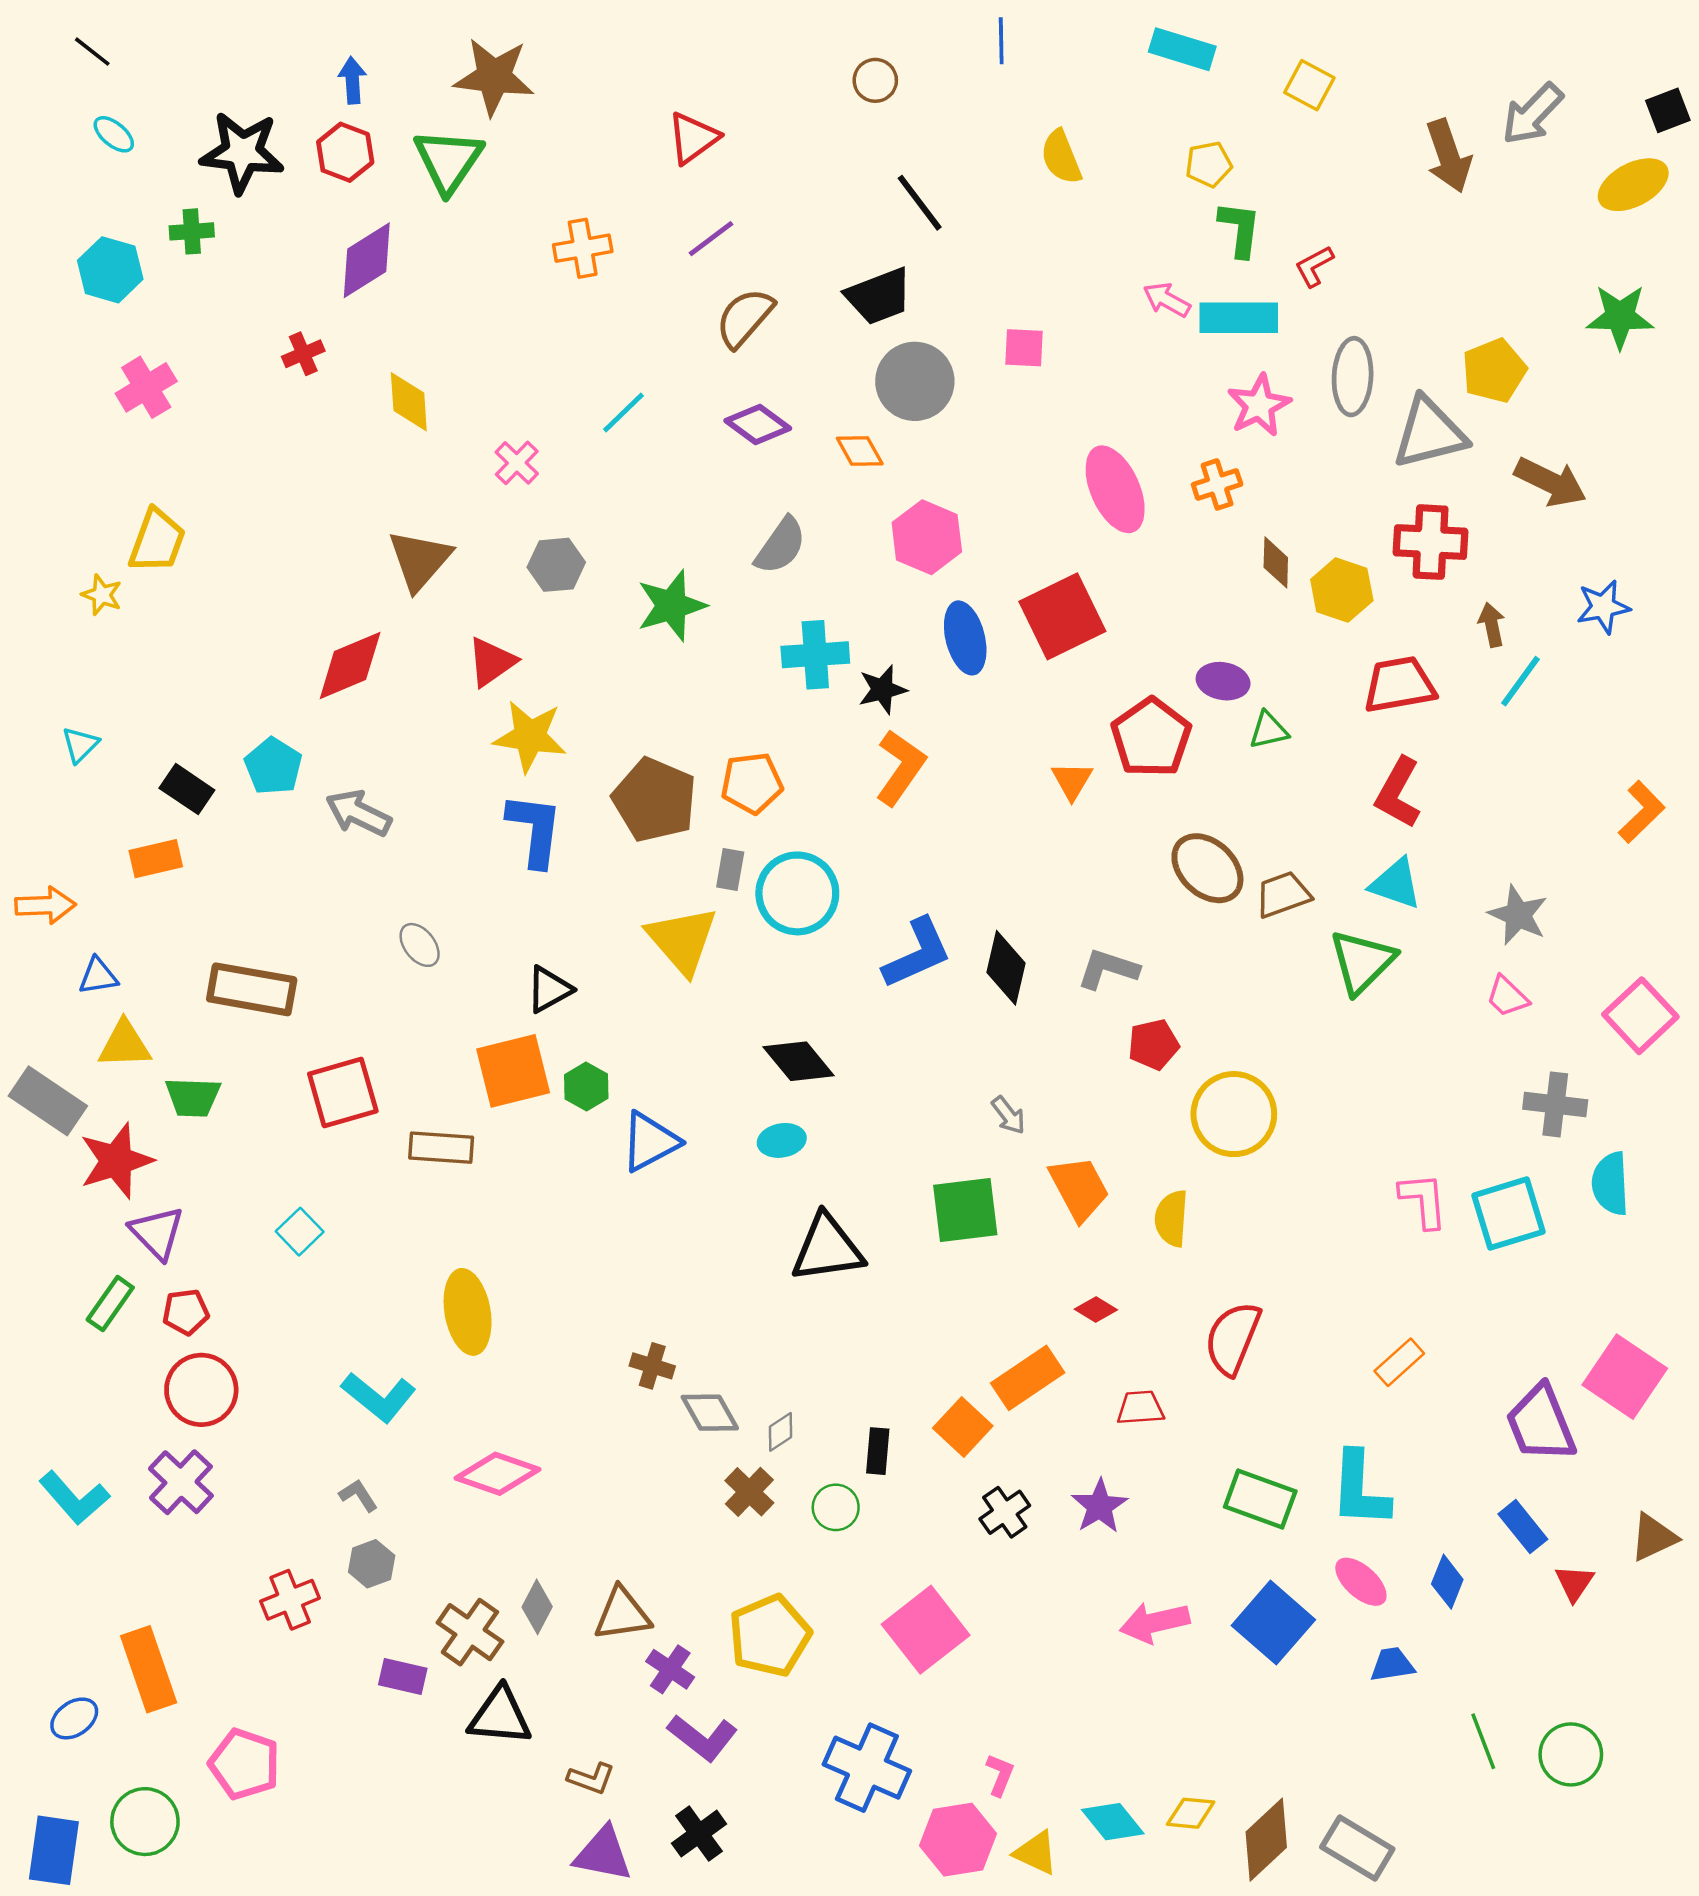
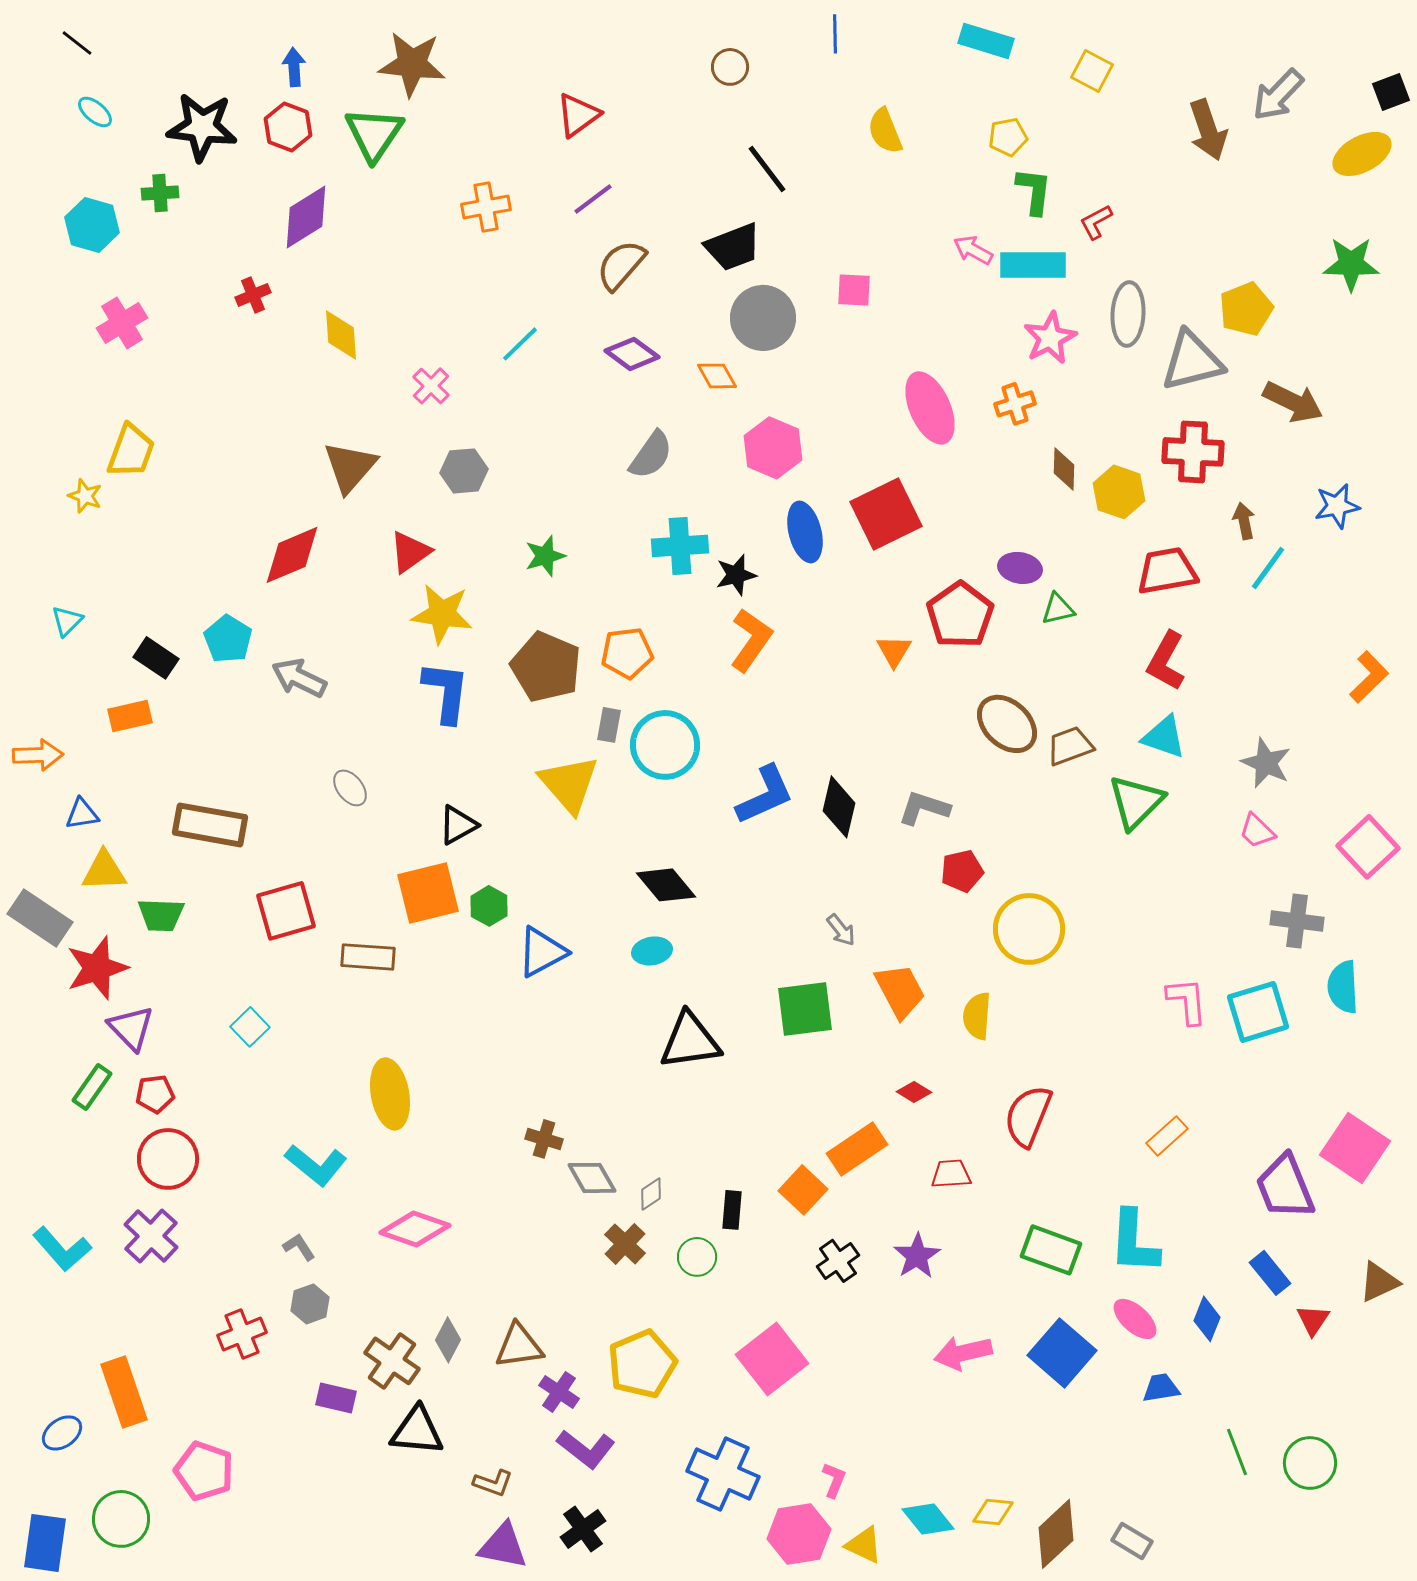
green star: (671, 606) -> (545, 556), moved, size x0.7
gray rectangle: (1357, 1848) -> (1132, 1541), size x0.7

